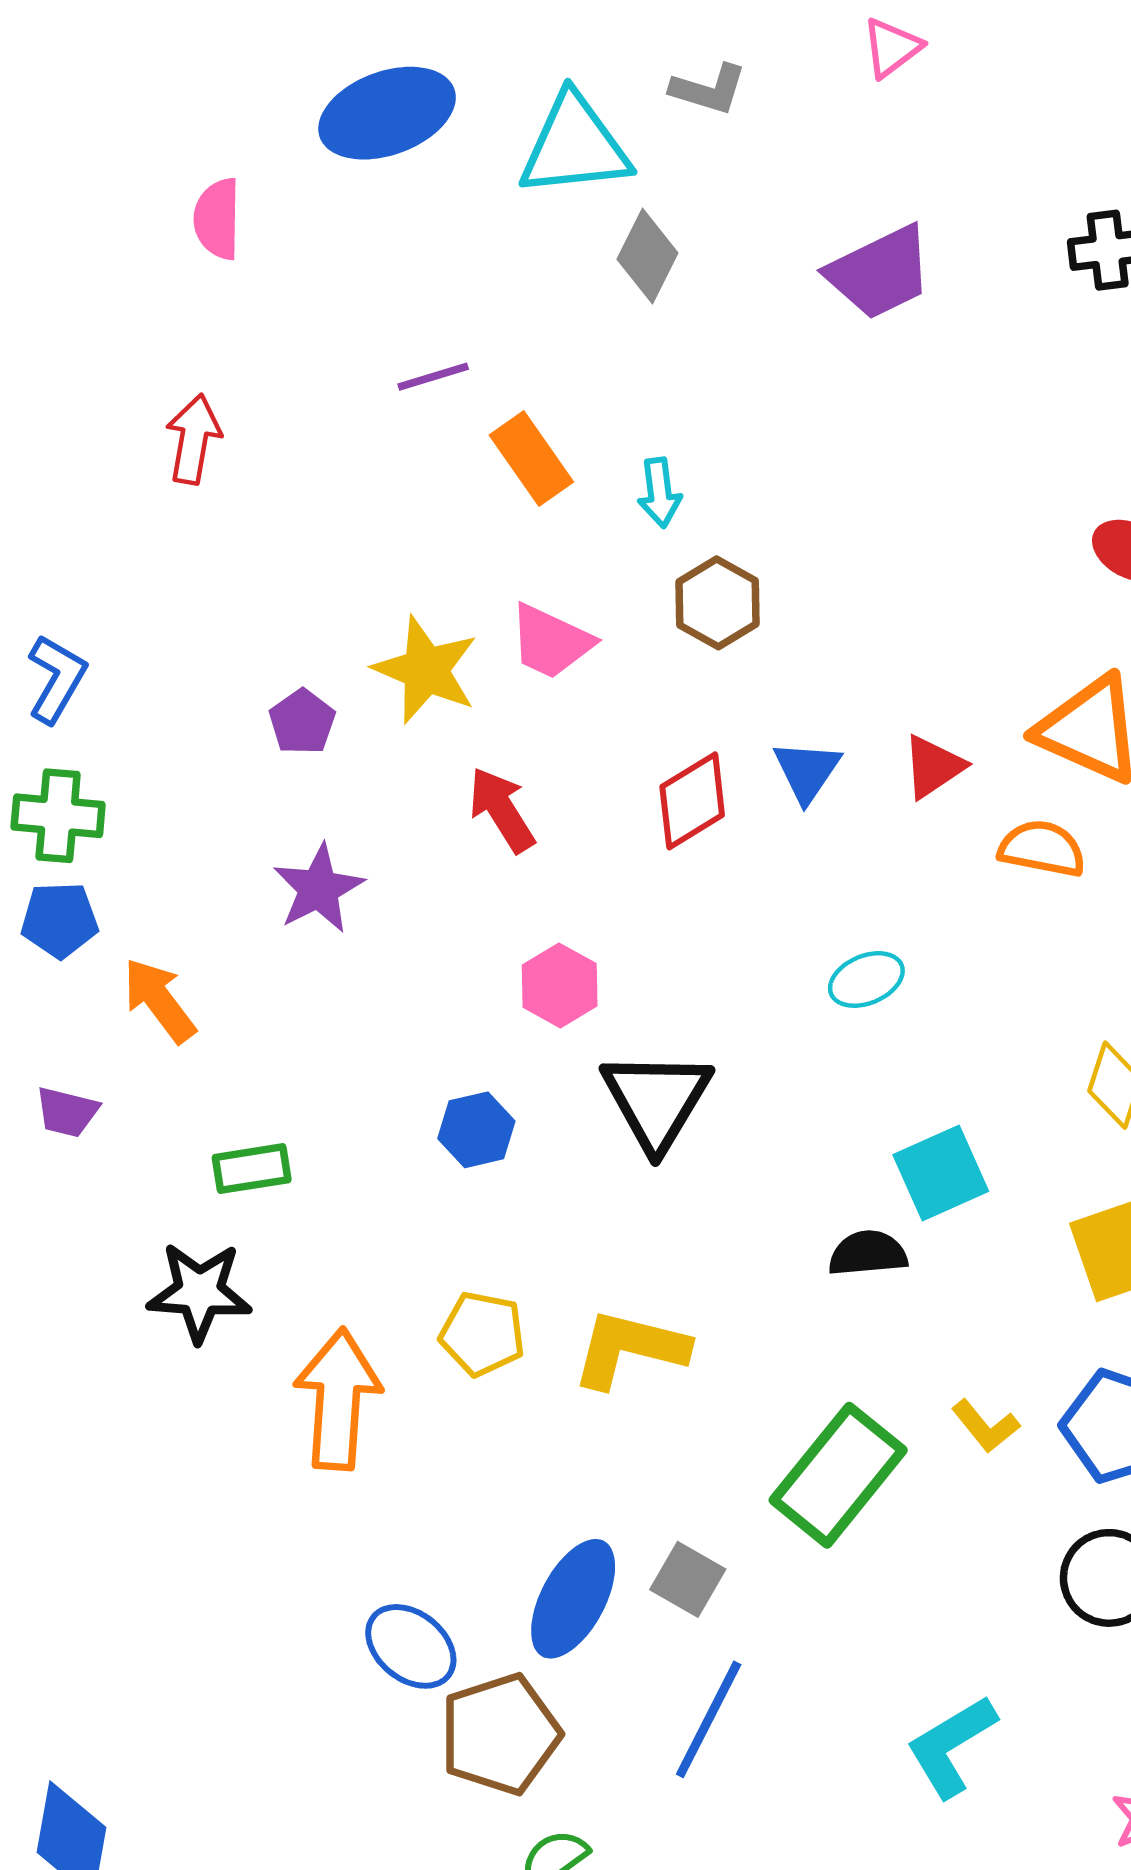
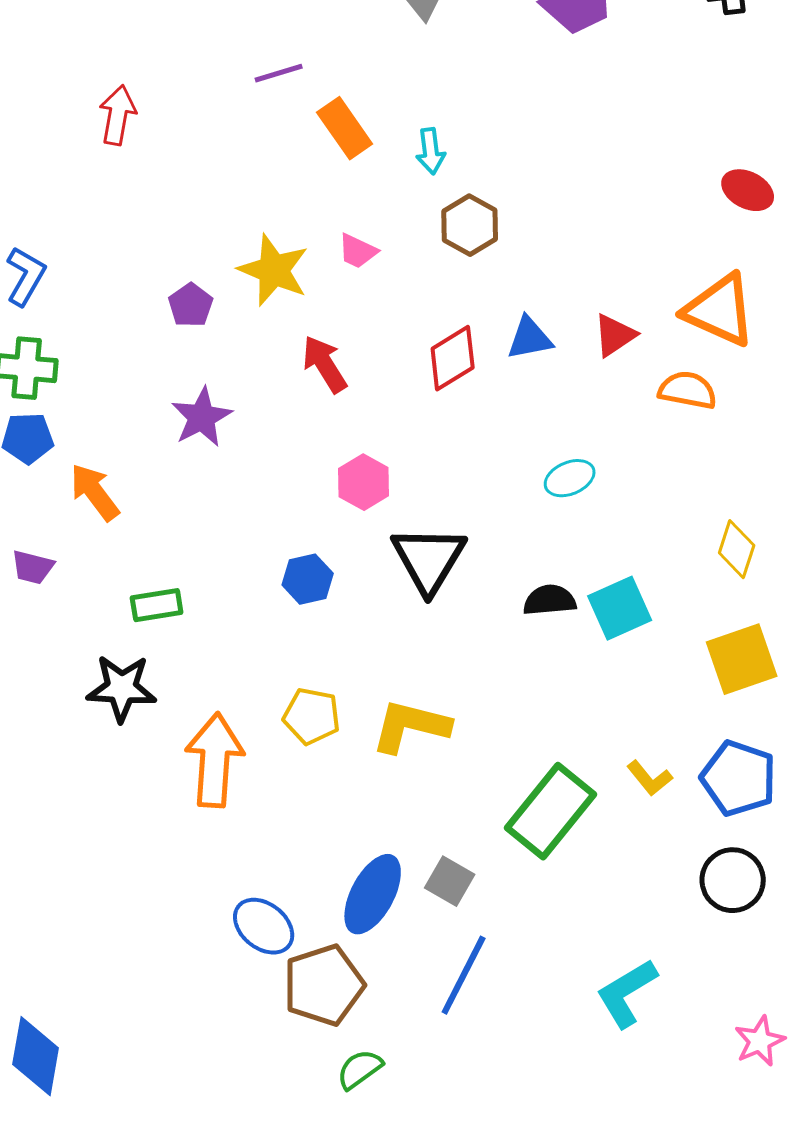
pink trapezoid: (551, 642) -> (358, 251), size x0.7
blue triangle: (807, 771) -> (530, 338), turned 45
black semicircle: (868, 1253) -> (550, 600), moved

